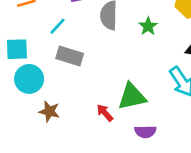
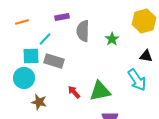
cyan square: (17, 49) -> (31, 56), moved
red arrow: (105, 113) -> (74, 92), moved

